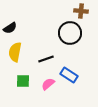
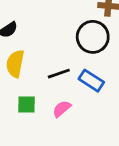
blue rectangle: (69, 75) -> (91, 81), moved

